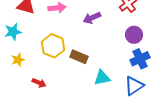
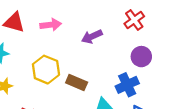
blue cross: (140, 59) -> (127, 85), moved

